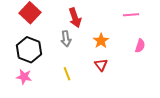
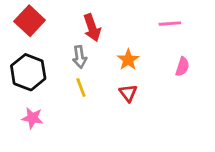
yellow line: (67, 74) -> (81, 87), moved
pink star: (24, 77) -> (32, 118), moved

